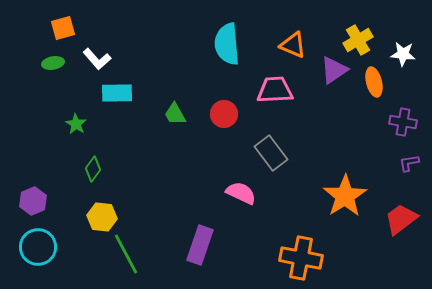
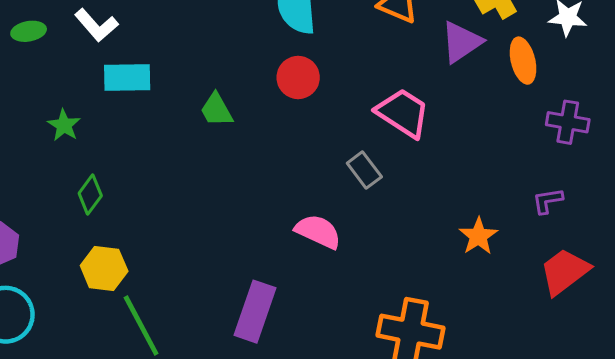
pink trapezoid: (275, 90) -> (403, 113), moved, turned 36
red circle: (224, 114) -> (298, 77), moved
gray rectangle: (271, 153) -> (364, 170), size x0.7
purple L-shape: (409, 163) -> (548, 201), moved
orange star: (345, 196) -> (478, 236), size x0.6

